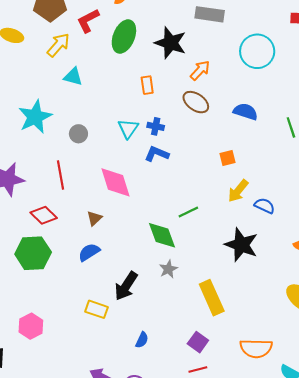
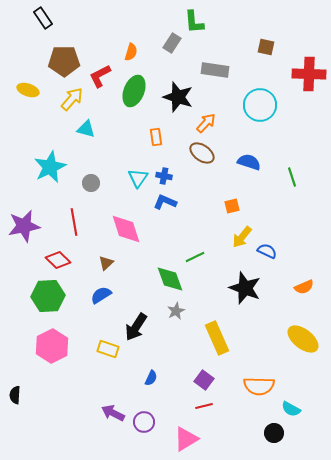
pink hexagon: (31, 326) -> (52, 346), moved, size x1.4

